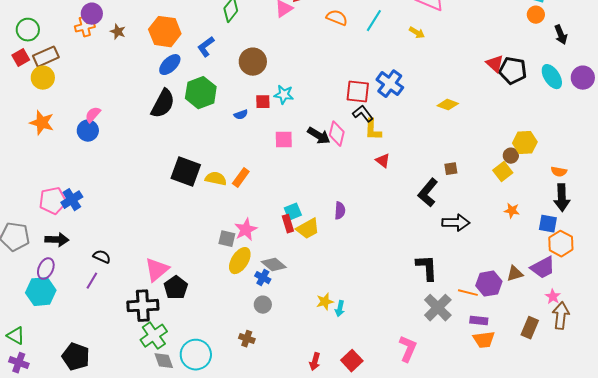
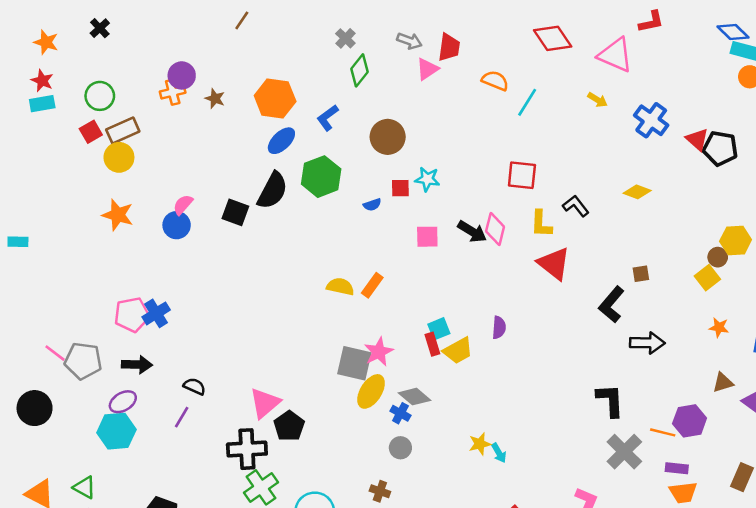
cyan line: (374, 21) -> (527, 102), moved
blue cross: (390, 84) -> (651, 120), moved
black L-shape: (363, 114) -> (576, 206), moved
red triangle: (383, 161) -> (554, 264), size x1.8
black square: (186, 172) -> (235, 212), moved, size x0.7
gray square: (227, 239) -> (354, 363), size x1.6
purple ellipse: (46, 269) -> (123, 402), turned 35
brown triangle: (515, 274) -> (723, 383), moved
cyan arrow: (340, 309) -> (499, 453), turned -42

